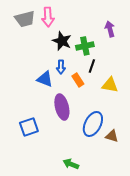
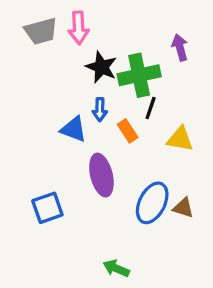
green cross: (85, 46) -> (139, 75), size x1.4
brown triangle: (112, 136) -> (183, 208), moved

